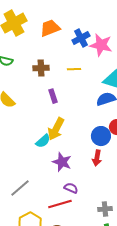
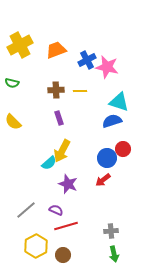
brown cross: (41, 68) -> (56, 90), moved
red arrow: (97, 158) -> (103, 180), turned 42
purple semicircle: (71, 188) -> (56, 210), moved

